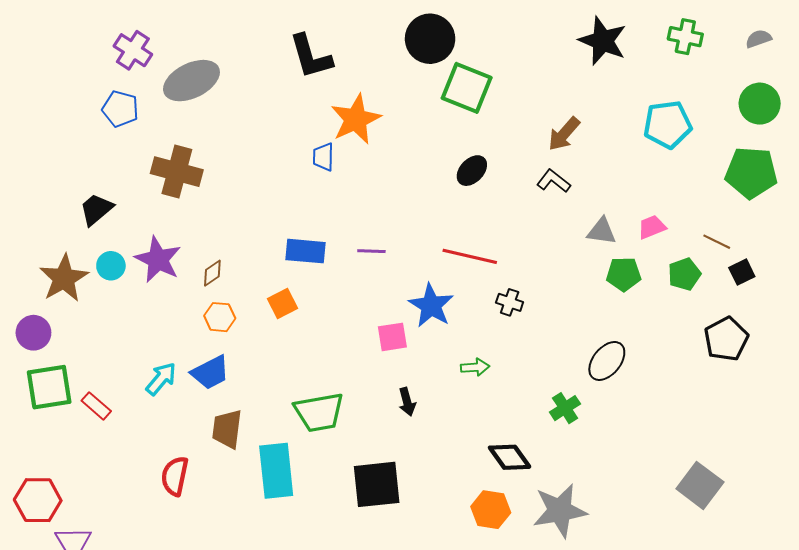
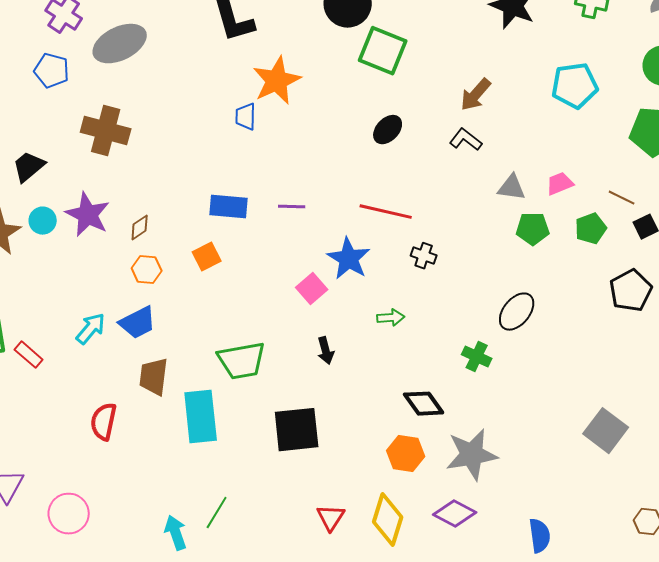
pink square: (392, 337) -> (312, 289), turned -32
green cross: (565, 408) -> (477, 357), turned -32

